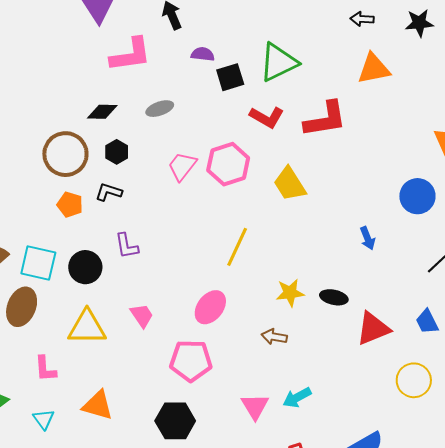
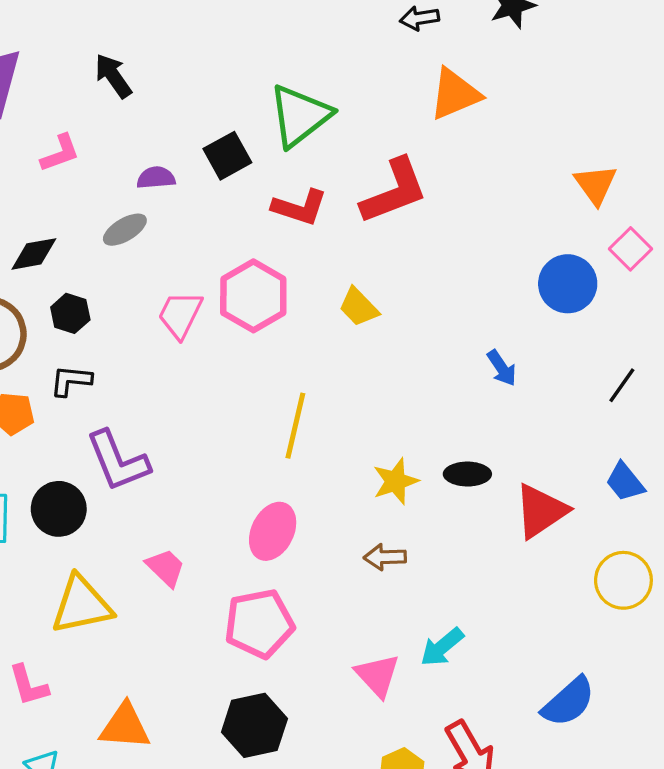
purple semicircle: (203, 54) -> (156, 178), moved
pink L-shape: (131, 55) -> (60, 153), size x0.6
yellow trapezoid: (290, 184) -> (359, 307), size x0.7
purple L-shape: (127, 246) -> (118, 461), size x1.5

